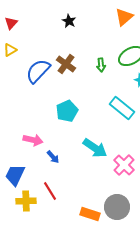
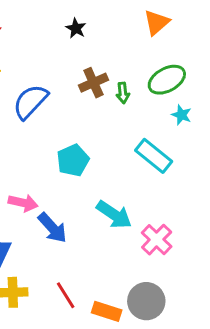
brown cross: (66, 64) -> (93, 83), moved, turned 30
blue arrow: (53, 157) -> (52, 228), size x1.6
red line: (50, 191) -> (66, 295), moved

